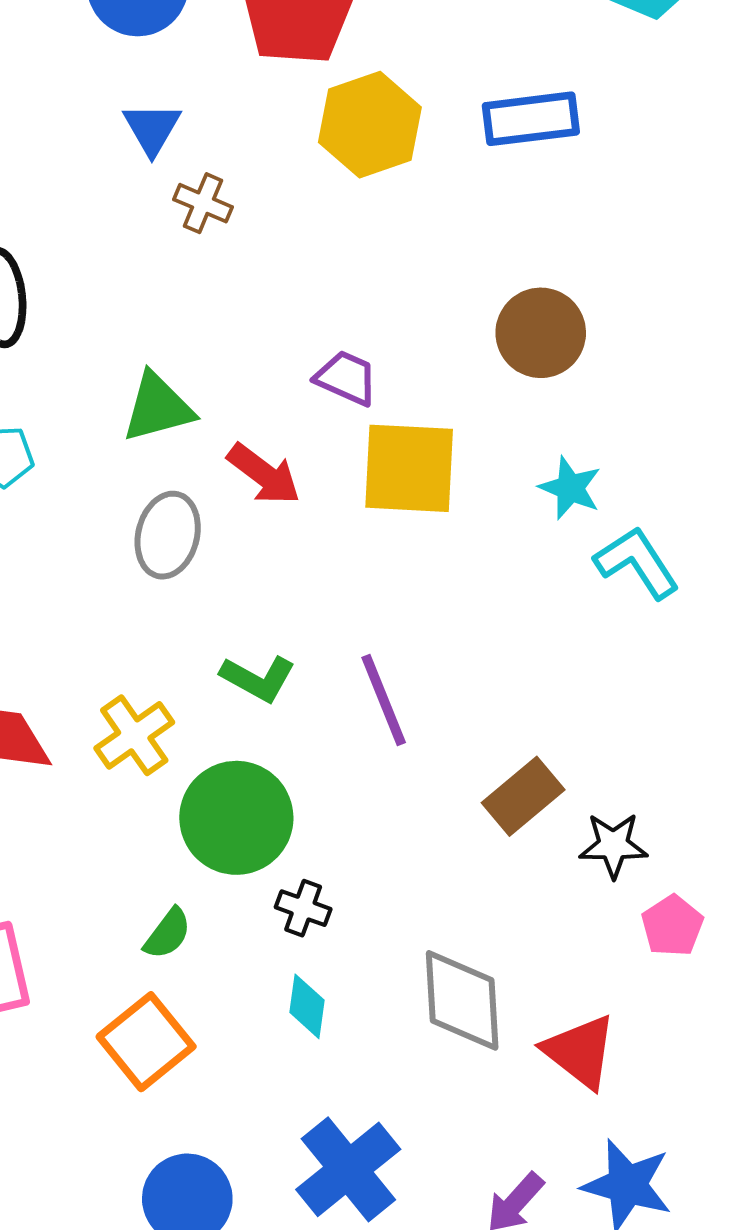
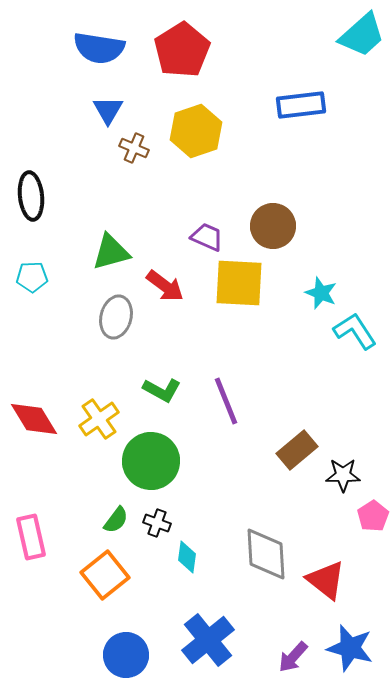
yellow hexagon: (370, 125) -> (196, 131), moved
brown circle: (541, 333) -> (273, 226), moved
black cross: (303, 908) -> (157, 523), moved

